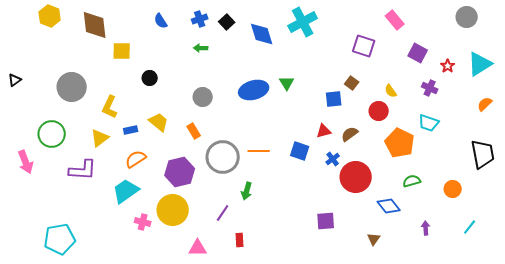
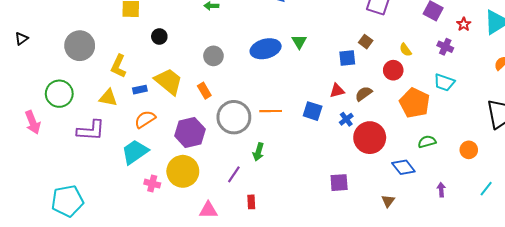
yellow trapezoid: (159, 122) -> (169, 81), size x1.4
yellow triangle: (100, 138) -> (108, 98), turned 48

